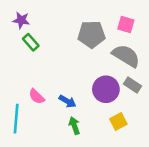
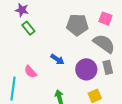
gray rectangle: (133, 85) -> (108, 67), turned 40
blue arrow: (67, 101) -> (57, 59), moved

